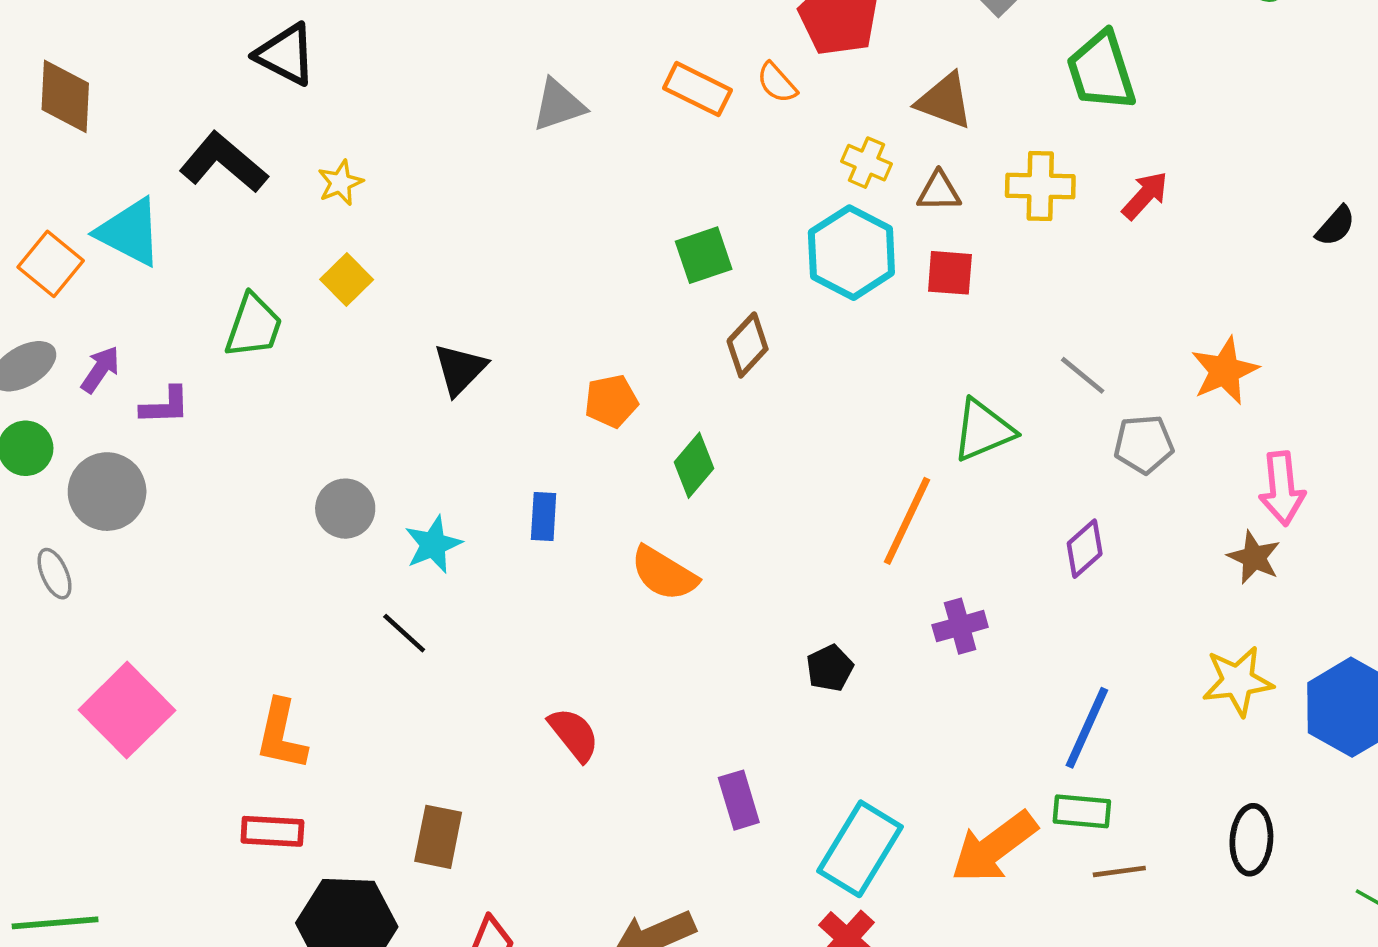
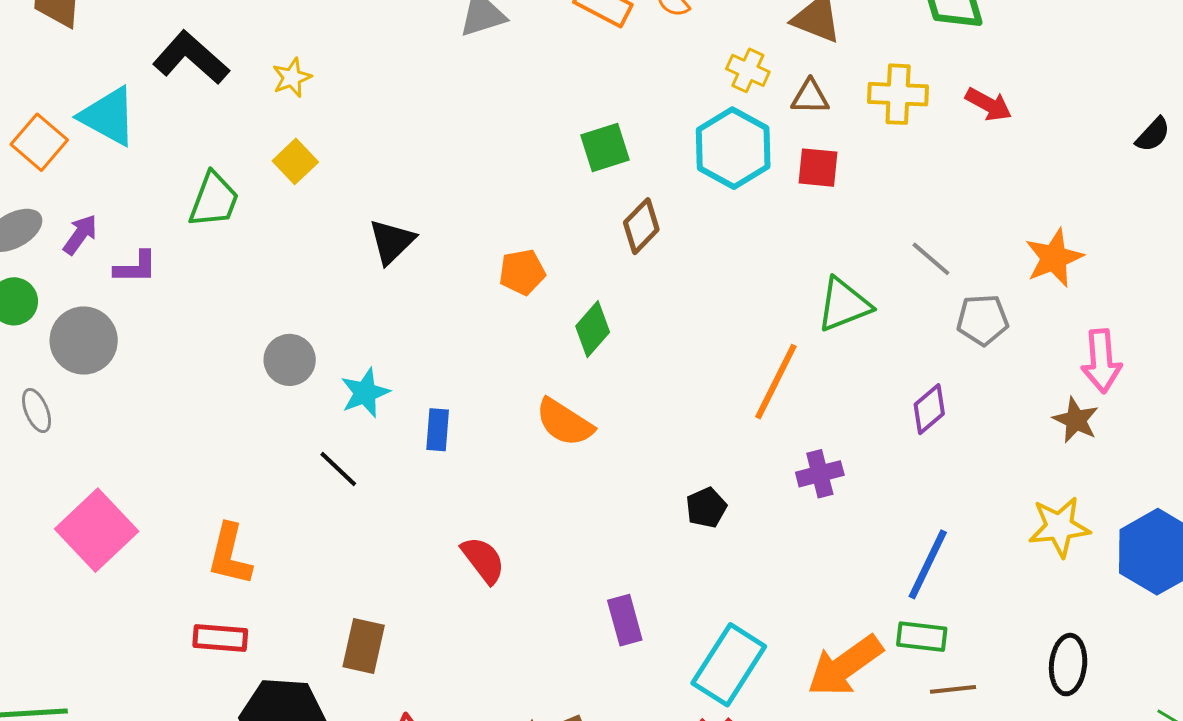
red arrow: (1145, 195) -> (989, 104), turned 75
blue rectangle: (544, 517) -> (438, 430), moved

